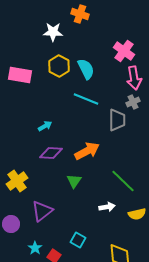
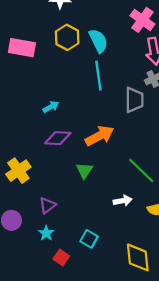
cyan line: (86, 99) -> (98, 76), turned 60
purple triangle: (42, 211) -> (47, 205), size x0.7
cyan star: (35, 248) -> (46, 233), moved

